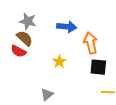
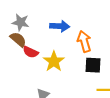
red semicircle: (18, 51) -> (31, 52), moved
yellow star: (59, 62) -> (54, 61), size x1.5

